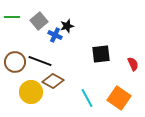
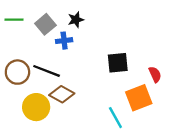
black star: (67, 26) -> (76, 20), moved
blue cross: (55, 35) -> (64, 41), turned -32
cyan line: (87, 98) -> (115, 118), moved
orange square: (119, 98) -> (139, 98), moved, turned 35

